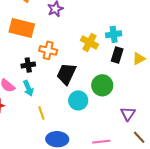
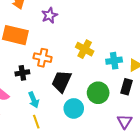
cyan cross: (114, 34) -> (114, 61), moved
black rectangle: (117, 55) -> (127, 87), moved
cyan arrow: (28, 88) -> (34, 100), moved

